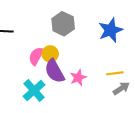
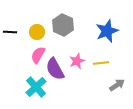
yellow circle: (50, 54) -> (37, 32), moved
yellow line: (115, 73) -> (101, 63), moved
pink star: (78, 78) -> (77, 61), moved

